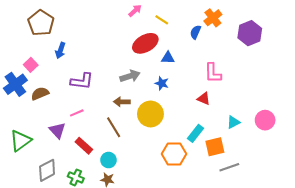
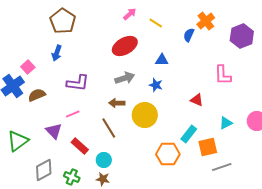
brown pentagon: (41, 23) -> (63, 21), moved
red ellipse: (145, 43) -> (125, 46), moved
pink L-shape: (213, 73) -> (223, 75), moved

